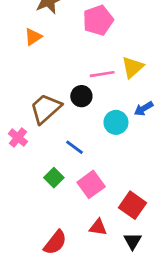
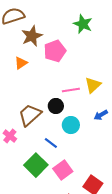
pink pentagon: (98, 20) -> (55, 51), moved
cyan circle: (116, 122) -> (71, 125), moved
green square: (54, 178) -> (36, 165), size x1.6

